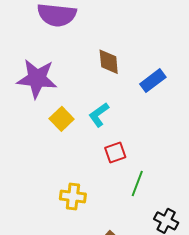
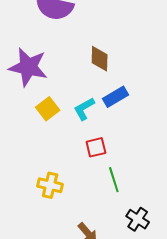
blue rectangle: (153, 81) -> (116, 97), moved
green line: (137, 183) -> (114, 180), turned -45

